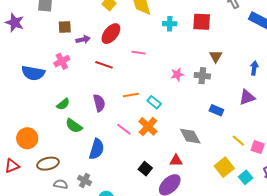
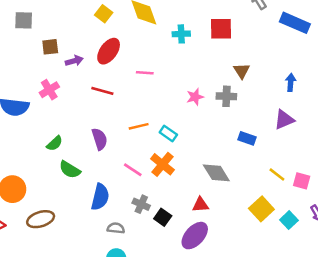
gray cross: (85, 180) -> (141, 204), moved
gray semicircle: (61, 184) -> (116, 228), moved

